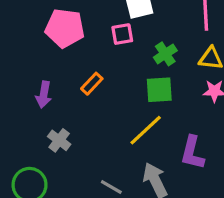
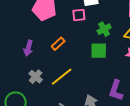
yellow line: (146, 130) -> (62, 77), moved

